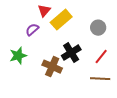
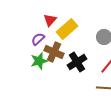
green star: (18, 56) -> (39, 61), moved
brown cross: (52, 67) -> (54, 52), moved

